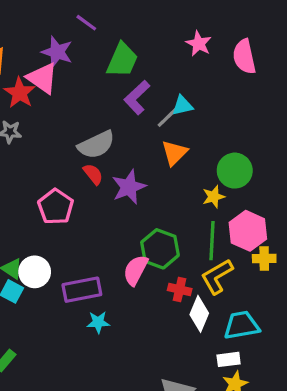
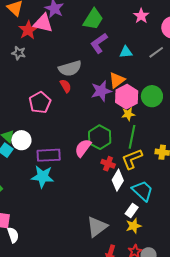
pink triangle: (42, 78) -> (43, 23), turned -30
gray line: (168, 117) -> (156, 52), moved
purple star: (129, 187) -> (101, 91), moved
yellow star: (214, 197) -> (128, 114), moved
pink hexagon: (248, 231) -> (127, 97), moved
cyan star: (98, 322) -> (43, 177), moved, size x1.6
cyan trapezoid: (242, 325) -> (143, 191), turned 45
white rectangle: (229, 359) -> (132, 210), turned -56

